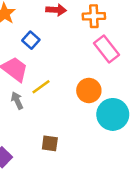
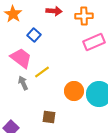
pink rectangle: (106, 49) -> (94, 42), turned -75
orange circle: (89, 90) -> (74, 91), moved

